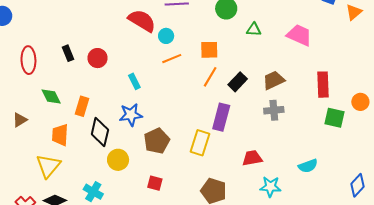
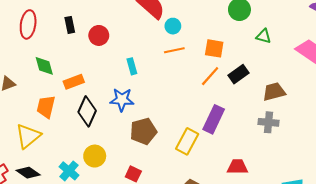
black rectangle: (238, 82) -> (238, 74), moved
orange rectangle: (82, 106) -> (74, 82), turned 42
yellow circle: (118, 160) -> (95, 156), moved

